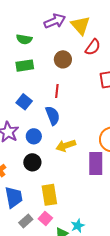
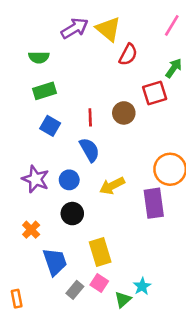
brown circle: (63, 59) -> (124, 113), moved
blue square: (24, 102) -> (50, 126), moved

